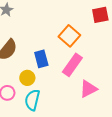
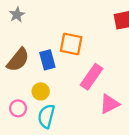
orange square: (69, 36) -> (71, 44), moved, turned -30
blue rectangle: (41, 59) -> (47, 60), moved

